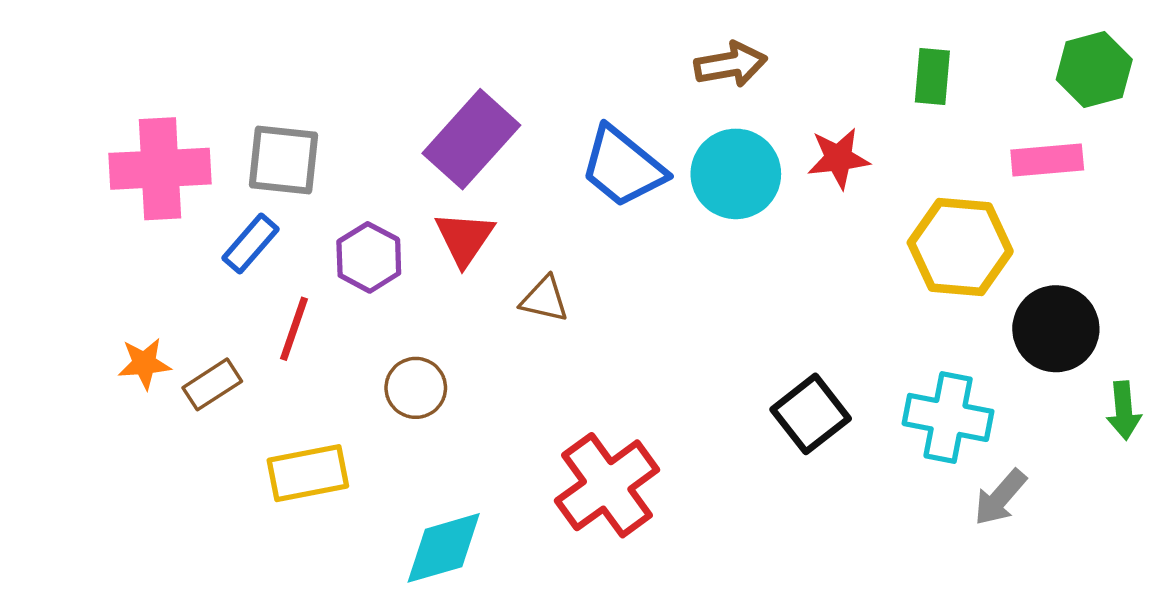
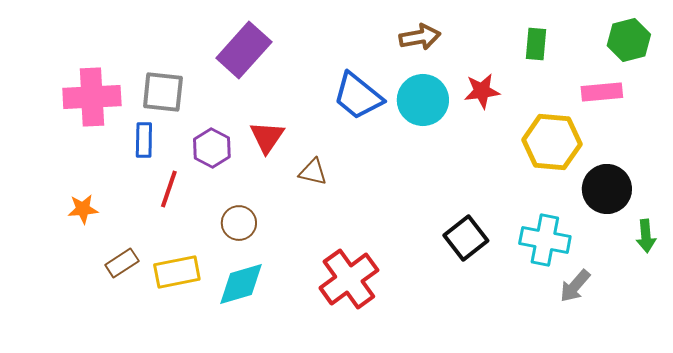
purple rectangle: (471, 139) -> (244, 50), moved
blue rectangle: (250, 244) -> (144, 140), turned -40
brown rectangle: (212, 384) -> (122, 263), moved
cyan diamond: (444, 548) -> (241, 284), moved

